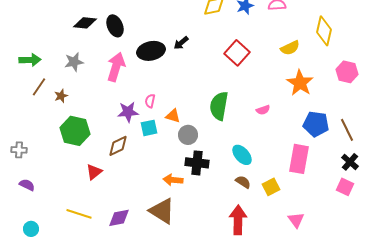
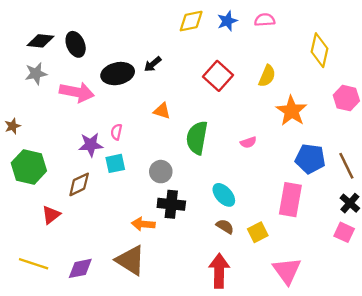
yellow semicircle: (290, 48) -> (267, 76), moved, turned -42
gray star: (74, 62) -> (36, 74), moved
pink arrow: (116, 67) -> (77, 92), turned 84
orange triangle: (173, 116) -> (162, 111), moved
pink triangle: (296, 220) -> (287, 271), size x1.5

